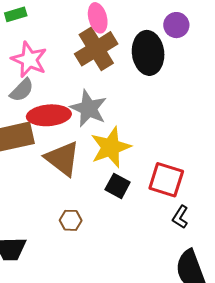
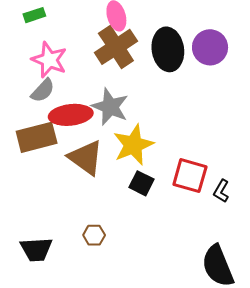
purple circle: (176, 25) -> (210, 47), moved, size x1.4
black L-shape: (180, 217) -> (221, 191), moved
brown hexagon: (71, 220) -> (94, 235), moved

